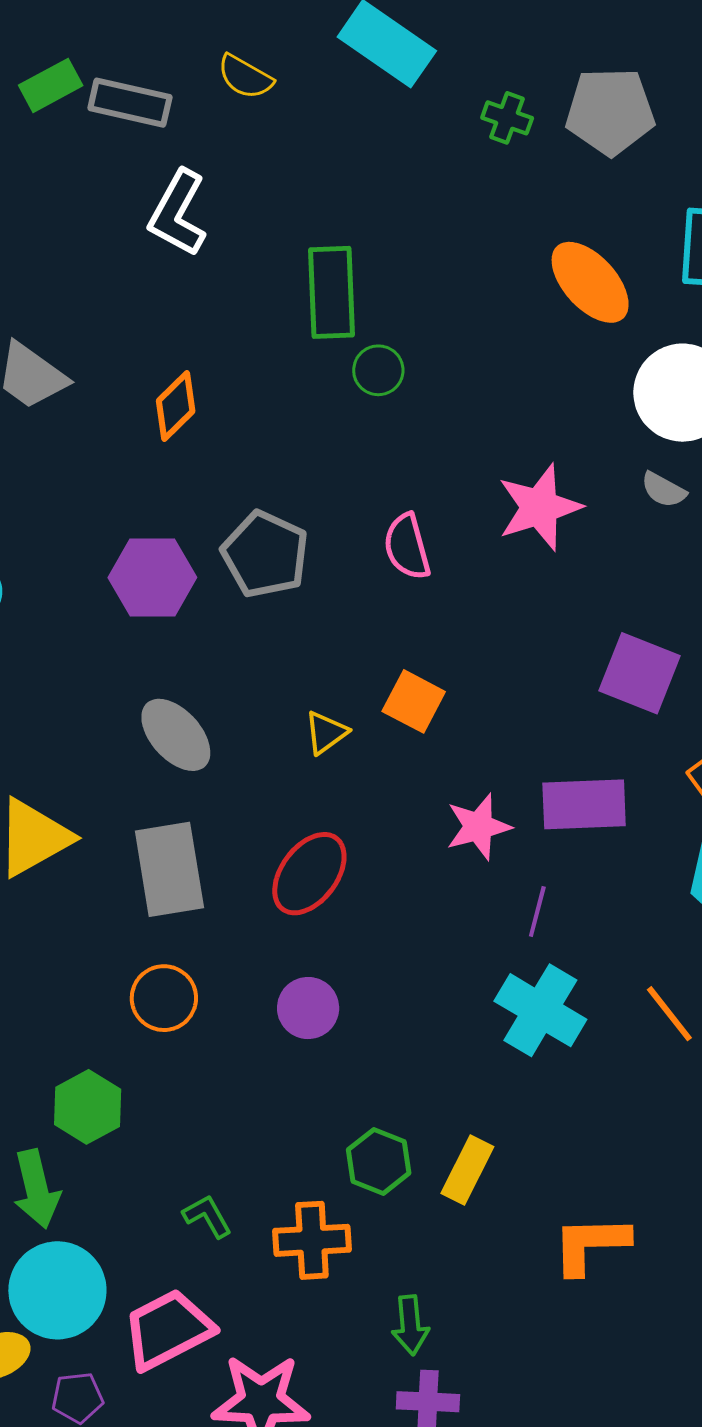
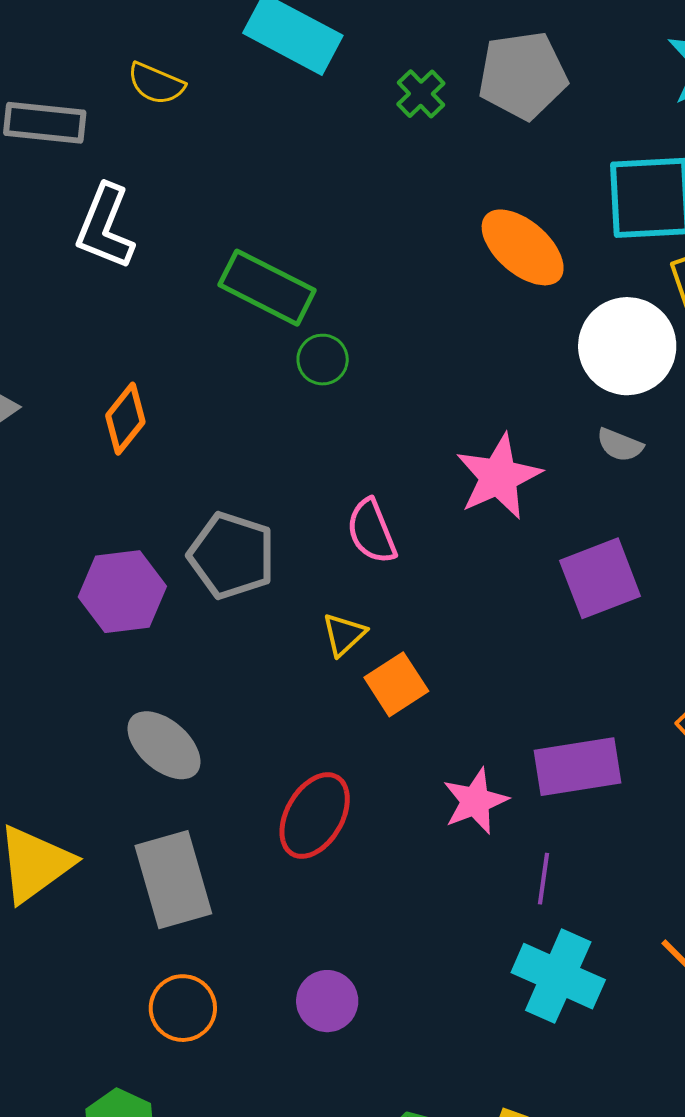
green cross: (507, 118) -> (421, 94), turned 33
green rectangle: (332, 292) -> (267, 288), turned -54
purple square: (640, 673) -> (600, 578), moved, turned -36
orange square: (414, 701) -> (396, 684), turned 36
yellow triangle: (326, 733) -> (344, 634), moved
red ellipse: (309, 874) -> (315, 816), moved

